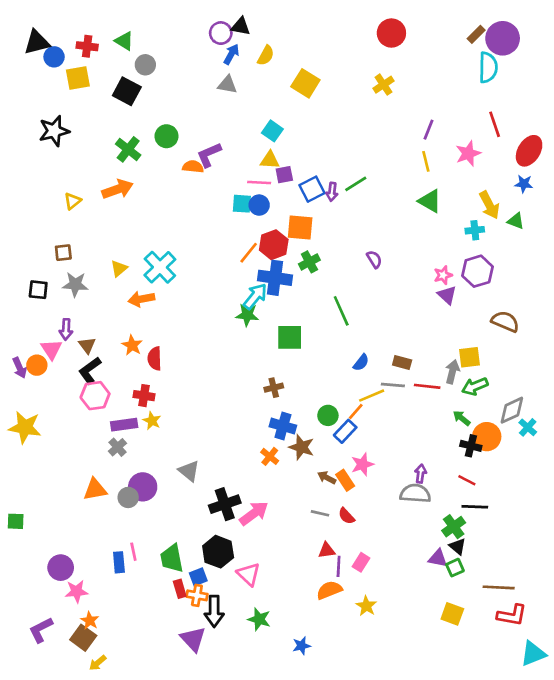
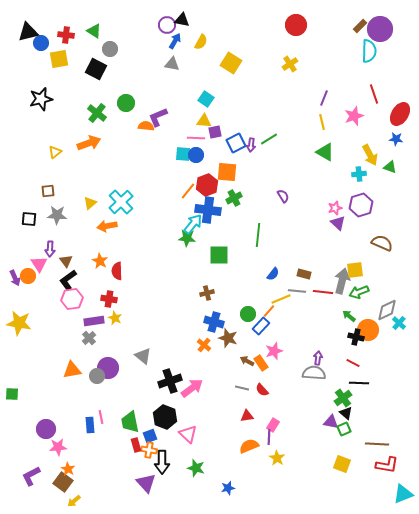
green line: (341, 311) -> (258, 235), turned 30
gray arrow: (452, 372) -> (342, 281), size x1.4
purple line: (339, 566) -> (269, 437), moved

